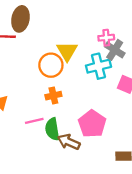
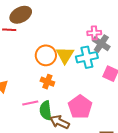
brown ellipse: (20, 19) -> (21, 15), turned 50
yellow triangle: (67, 51) -> (65, 55), moved
orange cross: (53, 96) -> (47, 82), turned 32

